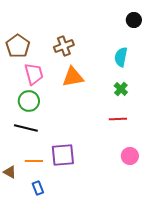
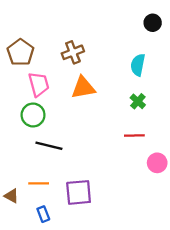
black line: (26, 128) -> (49, 146), moved
purple square: (63, 155) -> (79, 192), moved
pink circle: (130, 156) -> (157, 163), moved

